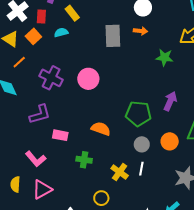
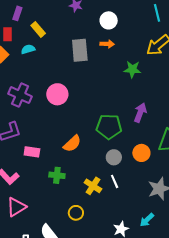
orange semicircle: (101, 129) -> (72, 144), turned 120
white line: (141, 169) -> (115, 181), turned -32

